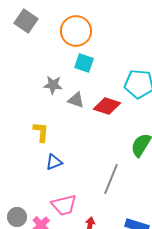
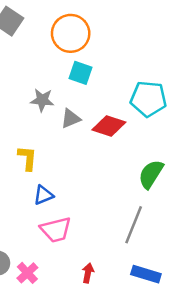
gray triangle: (76, 100) -> (71, 119), turned -42
gray line: (111, 179) -> (134, 225), moved
pink trapezoid: (64, 205) -> (56, 230), moved

